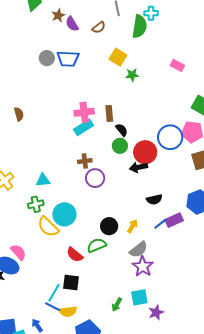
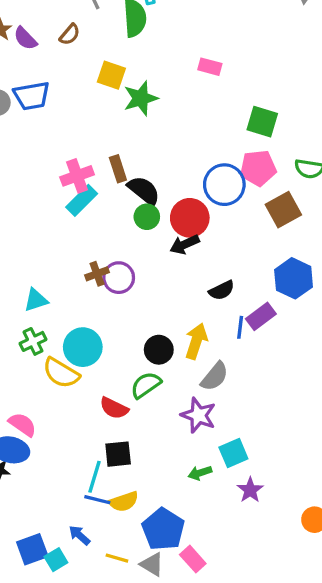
green star: (132, 75) -> (141, 98), size x1.5
black semicircle: (122, 130) -> (144, 191), size x1.5
brown cross: (85, 161) -> (97, 274), moved
blue line: (160, 224) -> (240, 327), turned -32
yellow arrow: (132, 226) -> (196, 341), size x1.5
purple star: (143, 266) -> (198, 415), moved
green arrow: (117, 305) -> (200, 473), turned 56
purple star: (156, 312) -> (250, 490), moved

